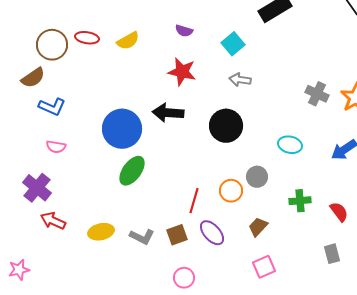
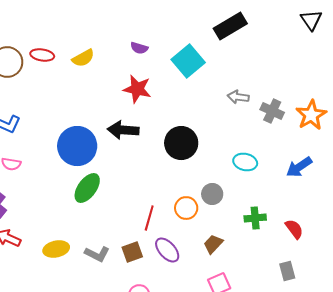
cyan square: (233, 44) -> (188, 61), size x1.4
gray arrow: (240, 80) -> (238, 97), moved

